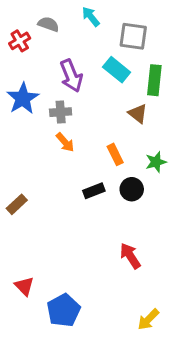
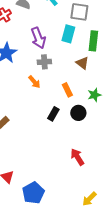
cyan rectangle: (117, 70) -> (68, 34), turned 66
gray cross: (61, 112) -> (44, 62), moved
black rectangle: (94, 191) -> (53, 114), turned -40

